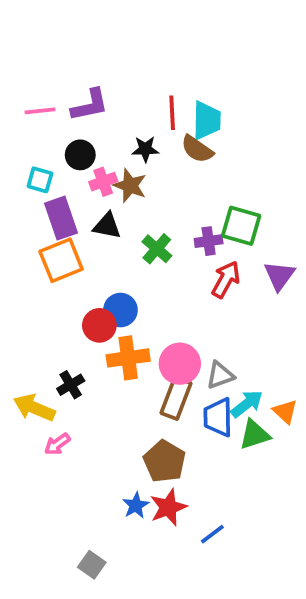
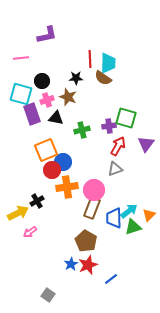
purple L-shape: (90, 105) -> (47, 35), moved
cyan square: (40, 180) -> (21, 94), size x1.6
pink cross: (103, 182) -> (47, 100), moved
green cross: (157, 249) -> (82, 130), turned 35
orange square: (61, 260) -> (46, 150), moved
gray triangle: (220, 375) -> (115, 169), moved
yellow arrow: (34, 408) -> (18, 213), turned 130
orange triangle: (285, 412) -> (149, 215), turned 32

